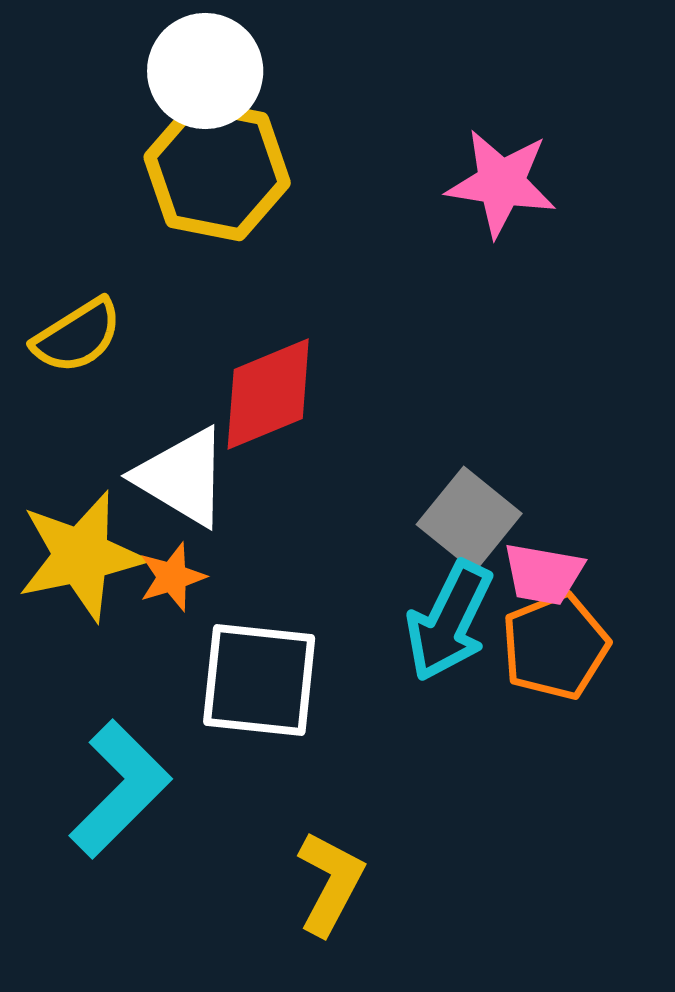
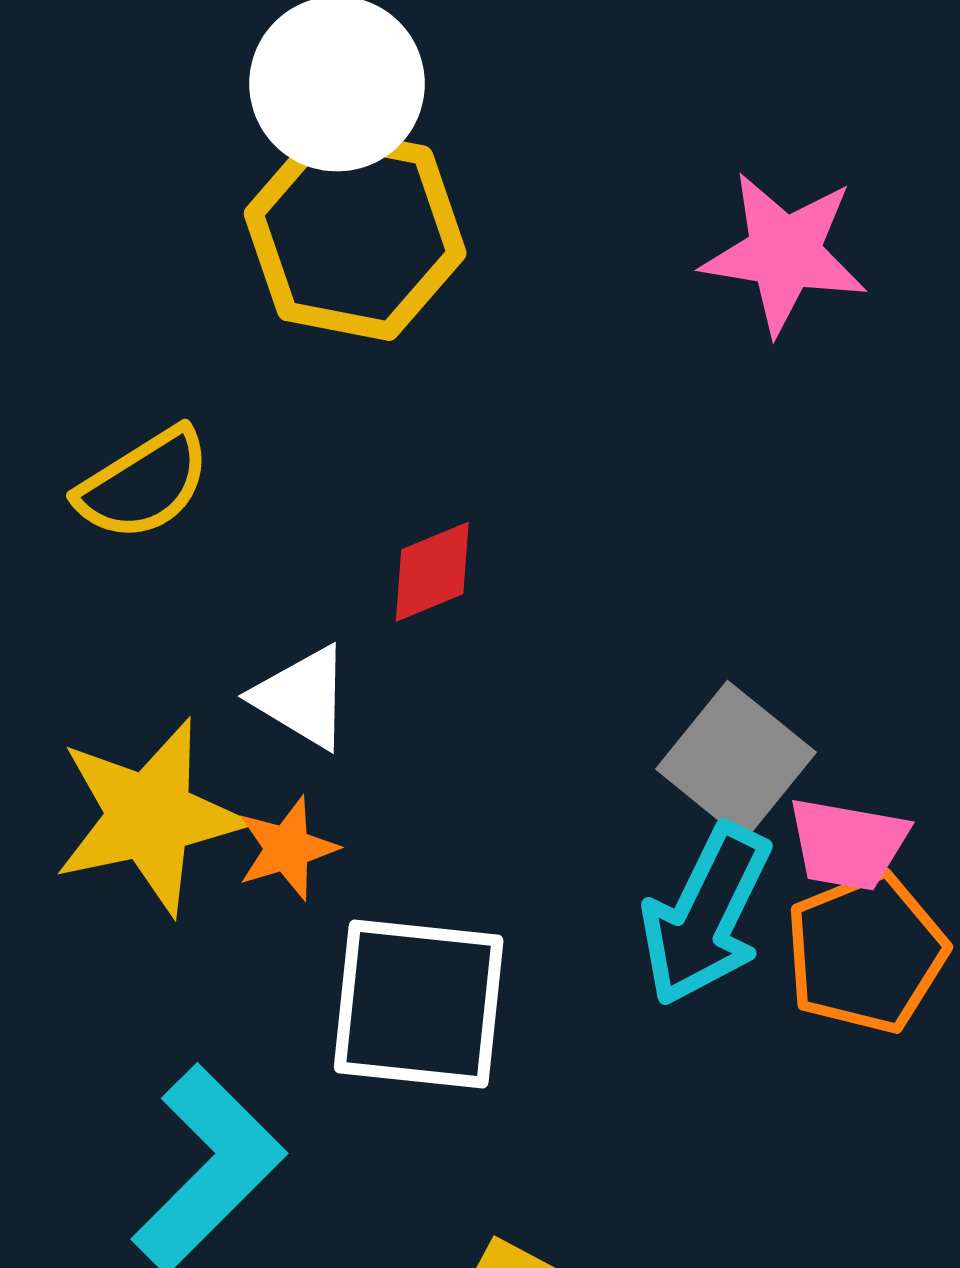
red diamond: (268, 394) -> (432, 572), size x0.6
white triangle: (182, 477) -> (302, 697), size x0.7

